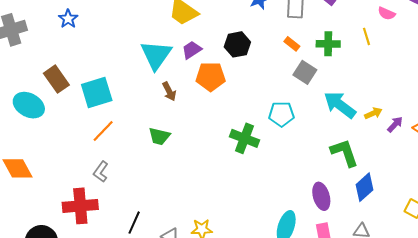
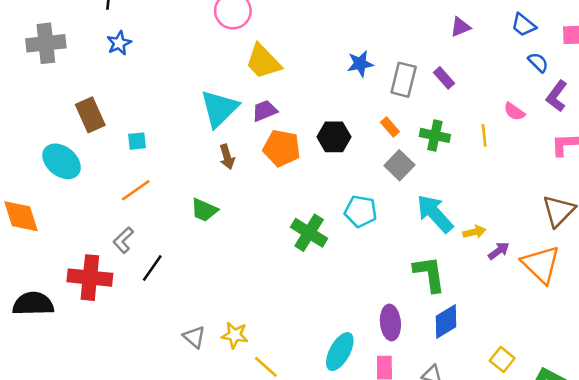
black hexagon: (237, 44) -> (334, 137), moved
cyan square: (97, 93) -> (137, 141), size x0.5
cyan ellipse: (29, 105) -> (62, 161), moved
black line: (134, 223) -> (152, 268), moved

